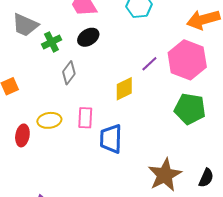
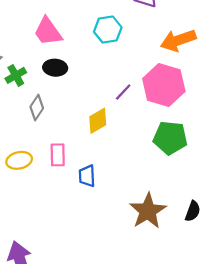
black ellipse: (88, 37) -> (55, 68), turned 40
blue trapezoid: (111, 139) -> (87, 176), size x0.7

